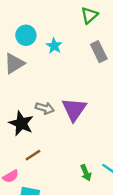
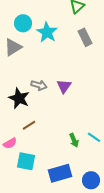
cyan star: (54, 46) -> (47, 32), size x1.5
purple triangle: (74, 109) -> (64, 86), size x0.7

